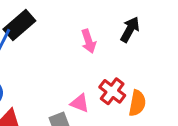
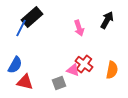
red cross: (112, 91) -> (84, 64), moved

